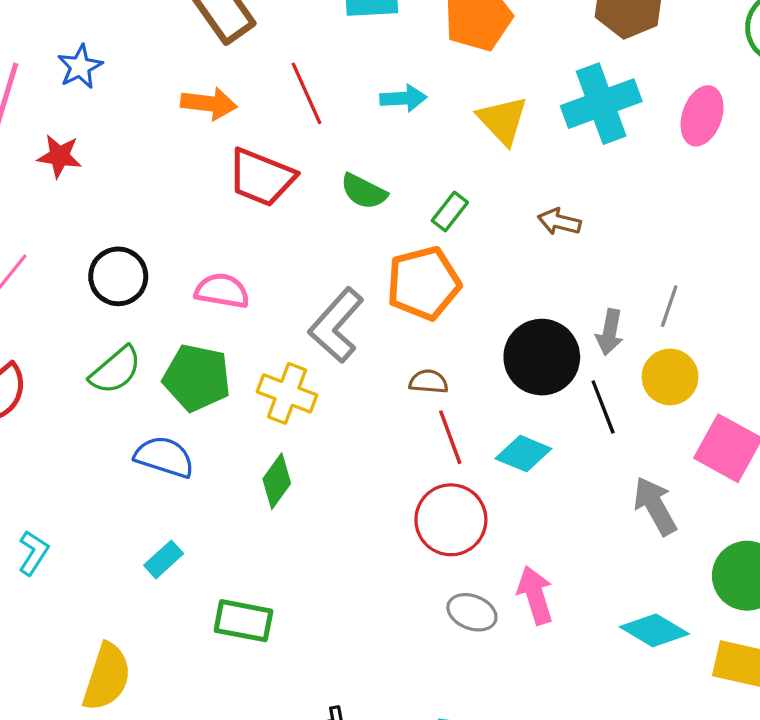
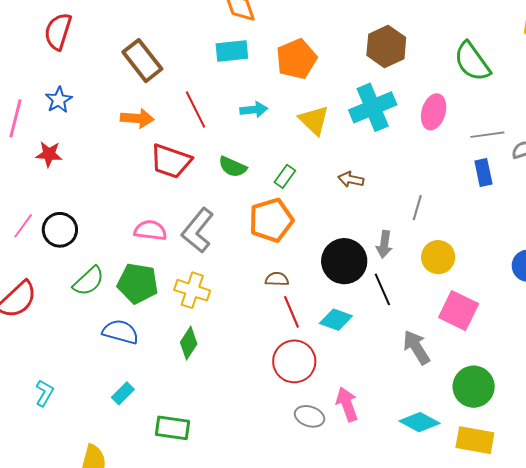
black circle: (118, 276) -> (60, 230), moved
gray line: (669, 306) -> (417, 208), moved
gray L-shape: (336, 325) -> (198, 230), moved
yellow circle: (670, 377) -> (438, 257), moved

